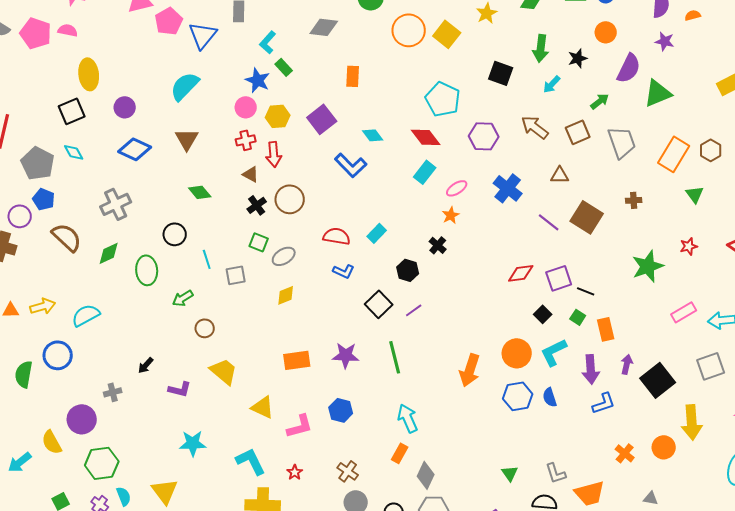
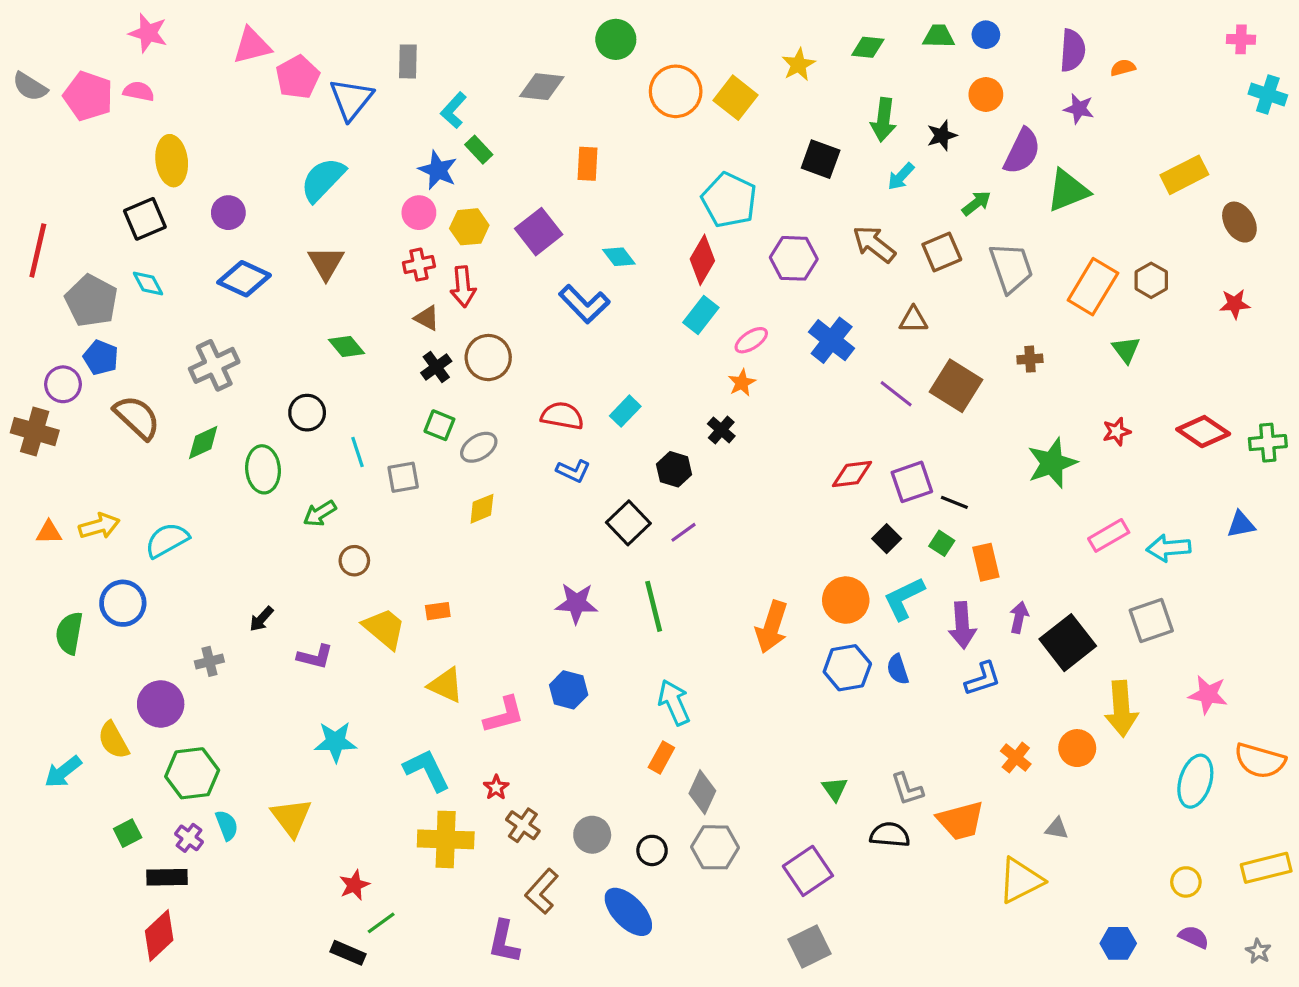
red diamond: (426, 137) -> (702, 260), turned 68
orange rectangle: (297, 360) -> (438, 611), moved, size x0.6
brown cross: (348, 471) -> (523, 825), moved

